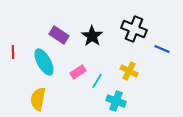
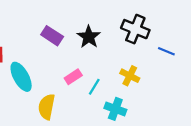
cyan ellipse: (44, 62) -> (21, 77), moved
yellow semicircle: (38, 99) -> (47, 107), moved

